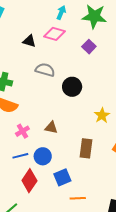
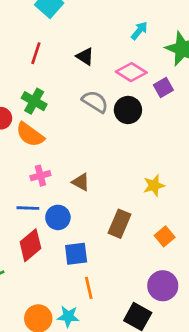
pink diamond: (54, 34) -> (131, 72), moved
black circle: (72, 87) -> (128, 110), moved
orange line: (78, 198) -> (89, 288), turned 63

